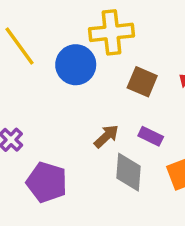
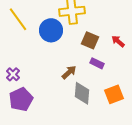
purple rectangle: (151, 136) -> (97, 63), moved
purple pentagon: (47, 182) -> (21, 99), moved, turned 30

